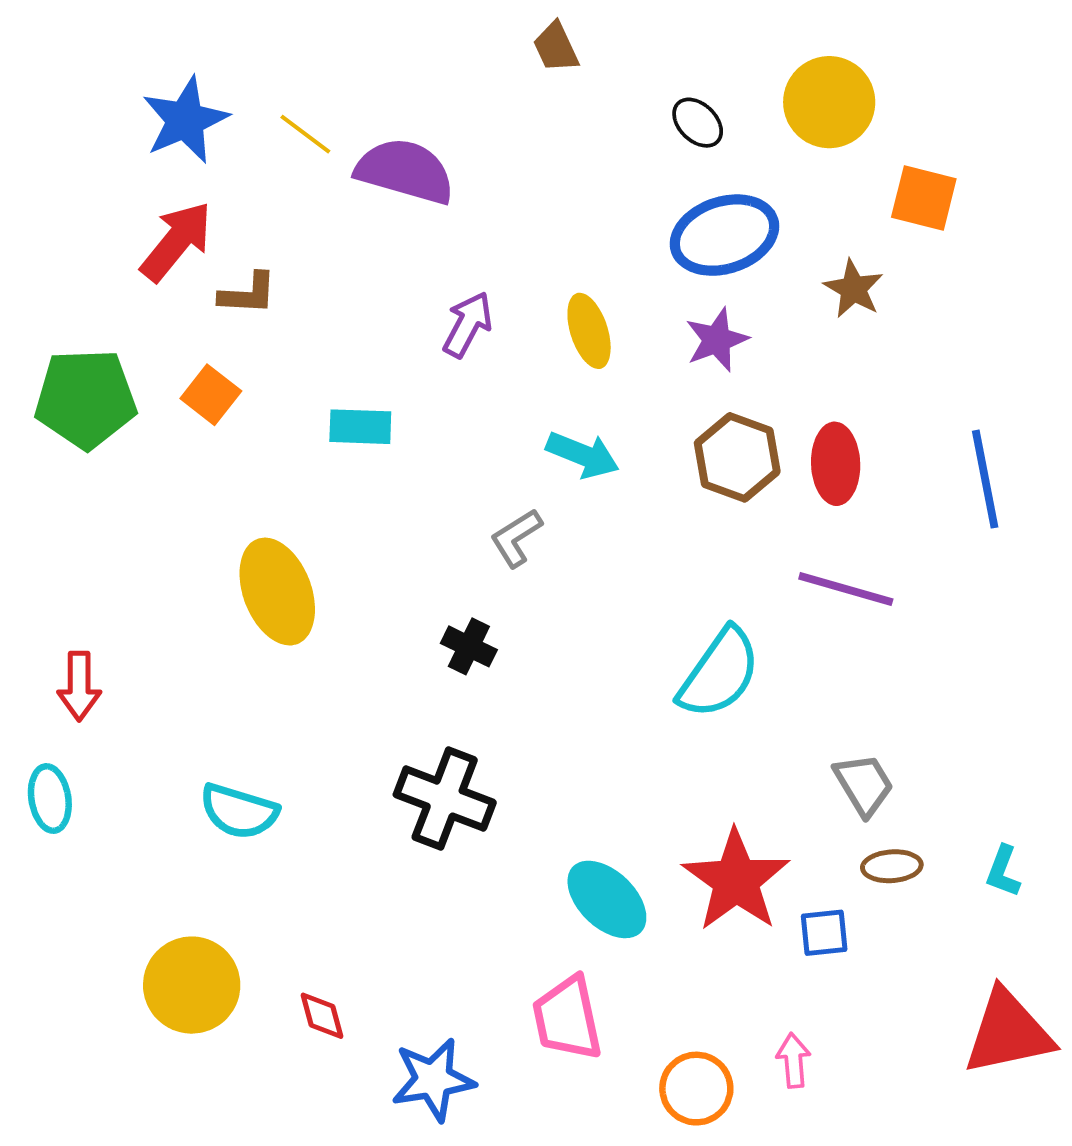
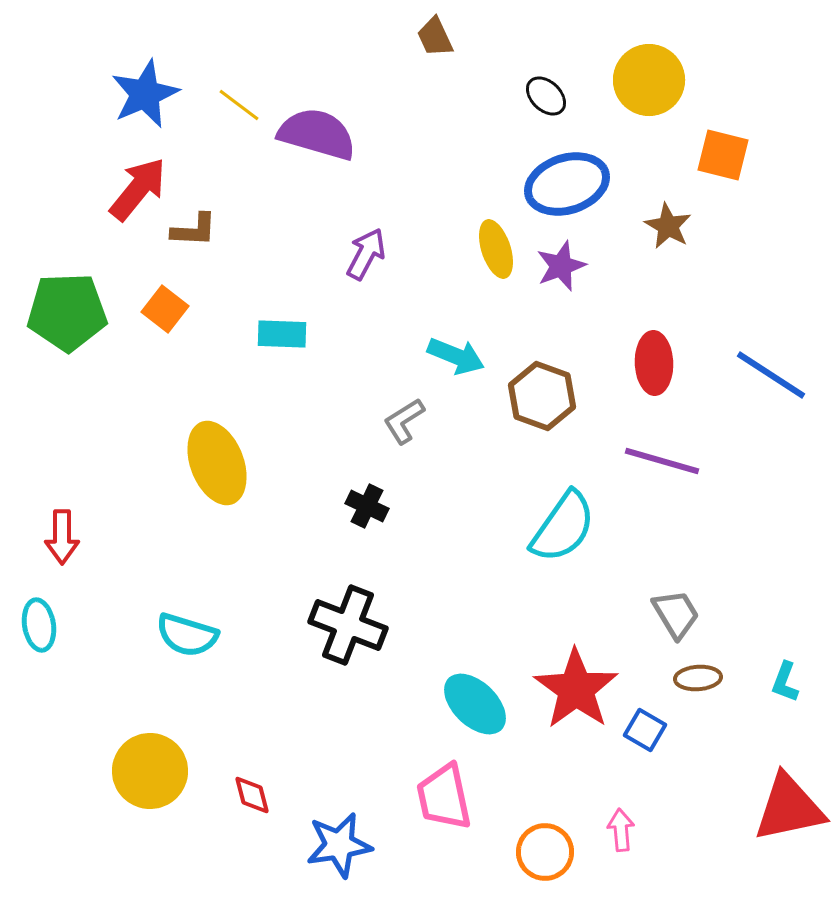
yellow ellipse: (589, 331) -> (496, 249), moved
brown hexagon: (737, 457) -> (542, 396), moved
blue line: (985, 479) -> (771, 375), turned -46
blue square: (824, 933) -> (645, 730), turned 36

